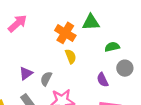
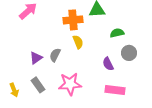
orange cross: (65, 33) -> (73, 20), turned -36
gray semicircle: (46, 79) -> (55, 55), moved

